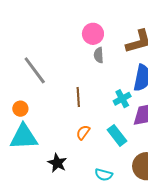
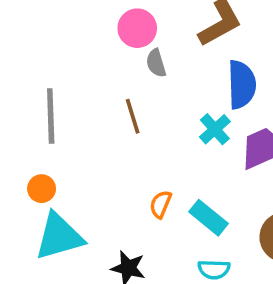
gray line: (35, 70) -> (51, 116), turned 48
brown line: (78, 97) -> (133, 116), moved
cyan rectangle: (117, 135) -> (208, 218), moved

